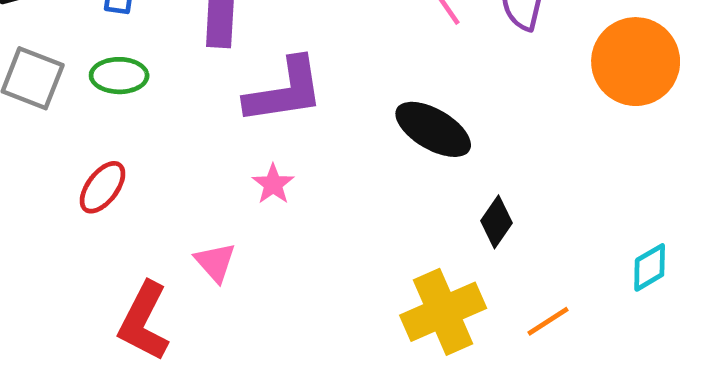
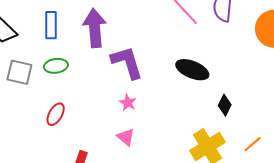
purple L-shape: (285, 91) -> (127, 62), turned -90
pink triangle: (215, 262) -> (126, 137), moved

